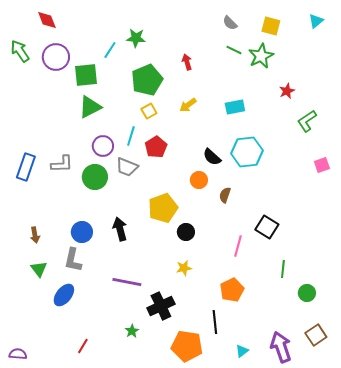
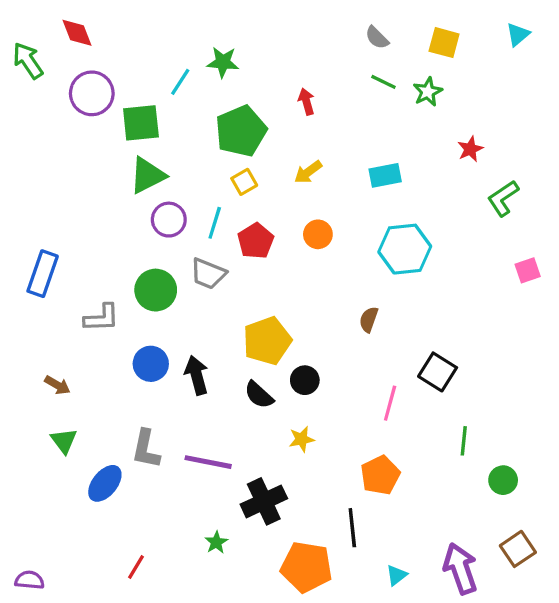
green arrow: (20, 51) -> (28, 61), moved
green star: (261, 56) -> (428, 92), size x0.7
purple circle: (103, 146) -> (169, 220), moved
black semicircle: (212, 157) -> (259, 395), moved
gray L-shape: (62, 164) -> (102, 318), moved
orange circle: (199, 180) -> (318, 234), moved
blue circle: (82, 232) -> (151, 364), moved
brown arrow: (35, 235) -> (57, 385), turned -49
gray L-shape: (73, 260) -> (146, 449), moved

